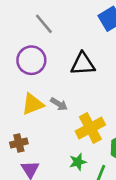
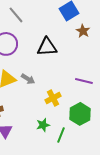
yellow cross: (90, 128) -> (53, 98), size x0.7

